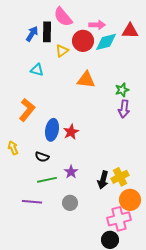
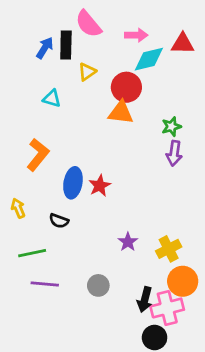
red circle: (83, 41) -> (126, 87), moved
purple star: (71, 172) -> (128, 242), moved
green line: (47, 180) -> (32, 253), moved
black arrow: (103, 180) -> (145, 300), moved

